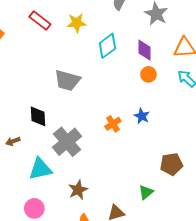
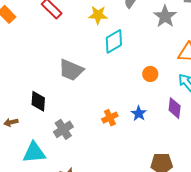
yellow star: (77, 23) -> (98, 15), moved
purple diamond: (144, 50) -> (175, 108), moved
gray cross: (67, 142) -> (63, 129), size x0.7

